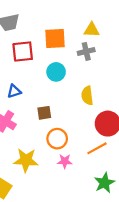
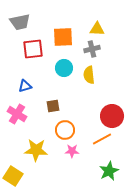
yellow semicircle: (87, 96) -> (89, 75), moved

